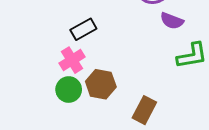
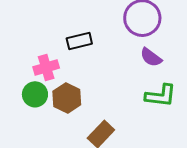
black rectangle: (83, 29) -> (79, 41), moved

